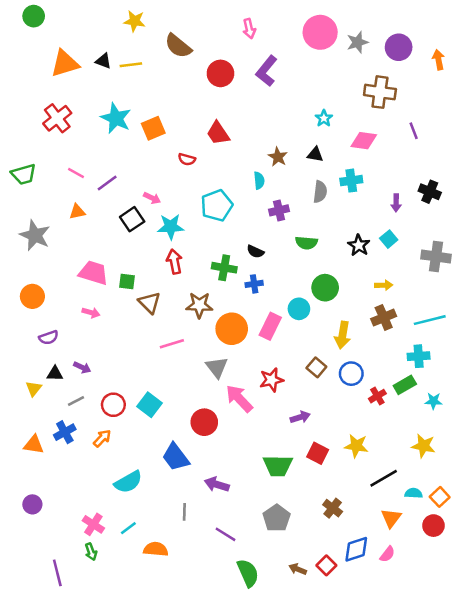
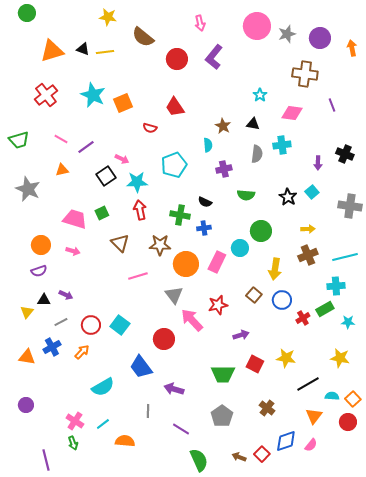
green square: (127, 281) -> (102, 213), moved, turned -32
orange circle: (32, 296) -> (41, 245), moved

